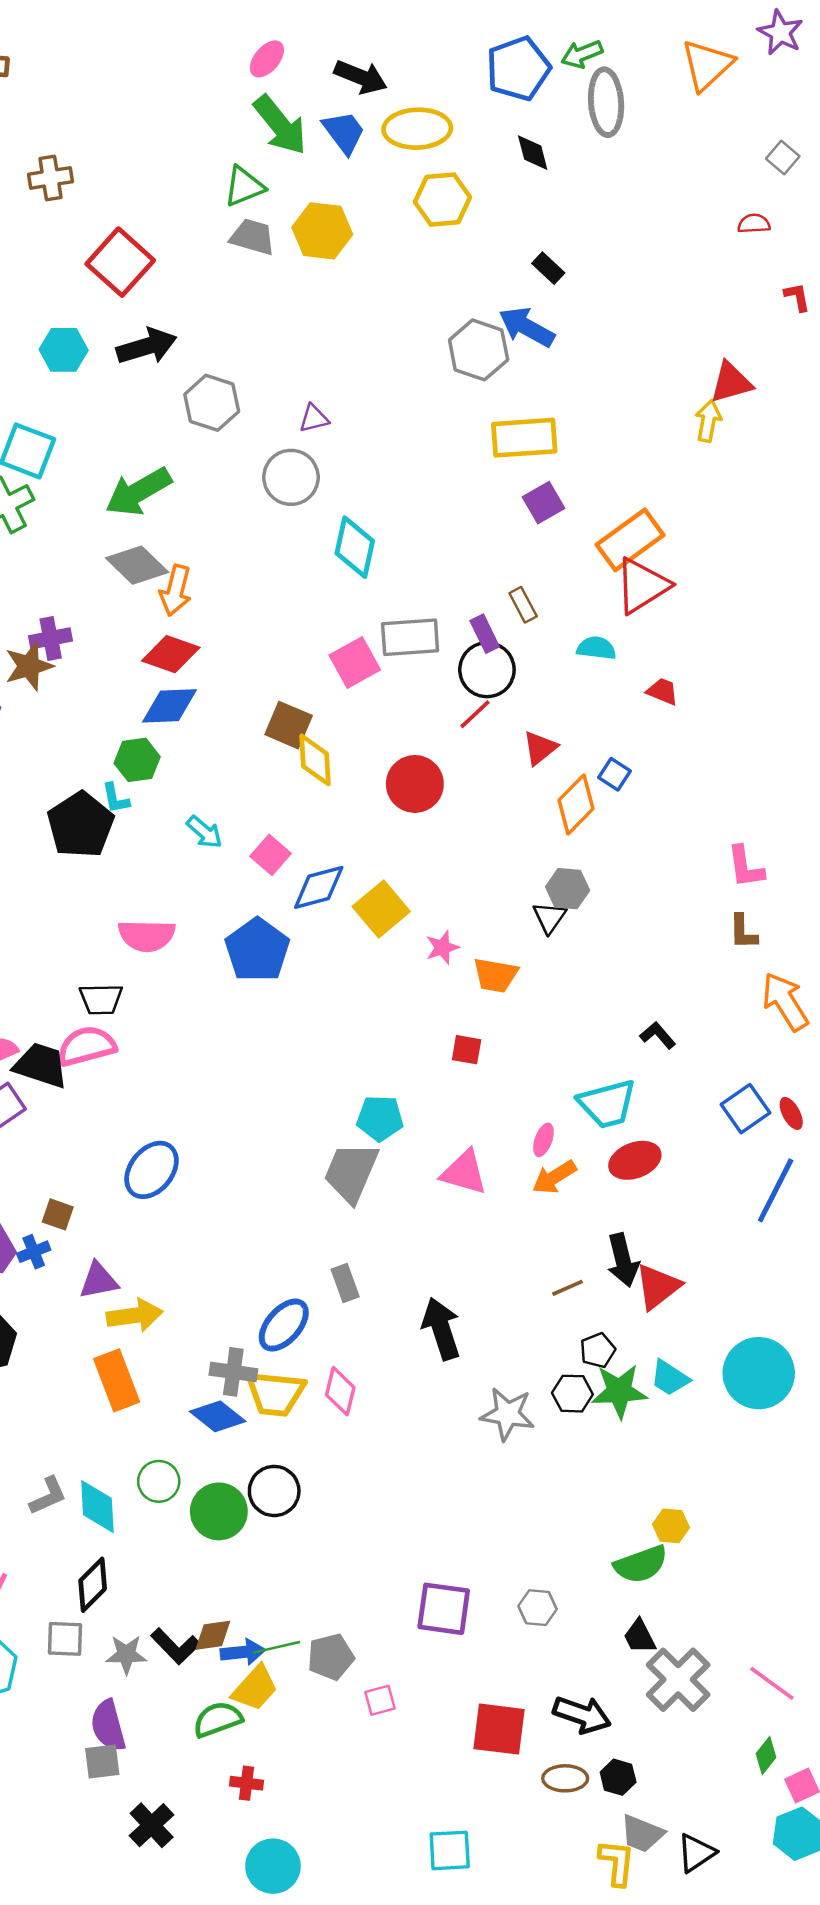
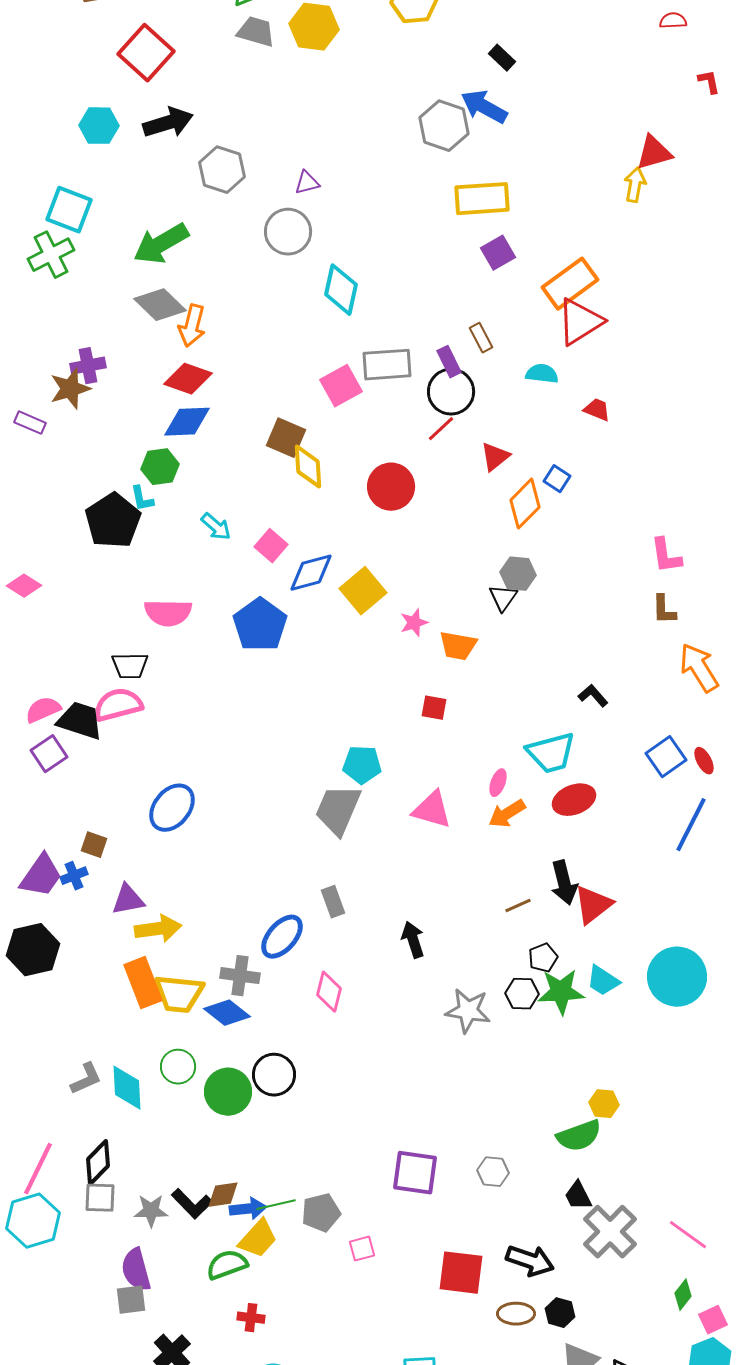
black arrow: (441, 1329) -> (413, 940), size x0.7
yellow trapezoid: (275, 1394) -> (179, 994), moved
black diamond: (93, 1585) -> (98, 1163), moved

